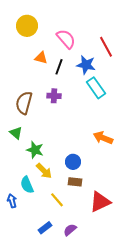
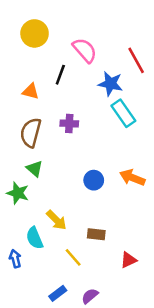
orange triangle: (41, 58) -> (31, 91), moved
black line: (59, 67) -> (60, 75), moved
green triangle: (16, 133) -> (35, 169), moved
green star: (35, 150) -> (18, 193), moved
blue circle: (73, 162) -> (94, 180), moved
red triangle: (100, 202) -> (128, 260), size x0.6

